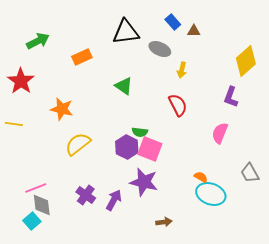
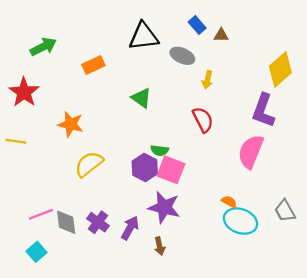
purple L-shape: (231, 97) -> (263, 111), size x1.4
pink semicircle: (220, 133) -> (251, 152), size x1.4
gray trapezoid: (250, 173) -> (285, 211), moved
gray diamond: (42, 205) -> (66, 222), moved
brown arrow: (164, 222) -> (160, 246), moved, turned 84

